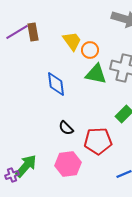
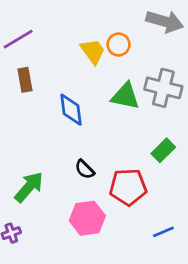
brown rectangle: (33, 32) -> (25, 80), moved
orange circle: (90, 50) -> (119, 45), moved
green arrow: (26, 166) -> (29, 187), moved

